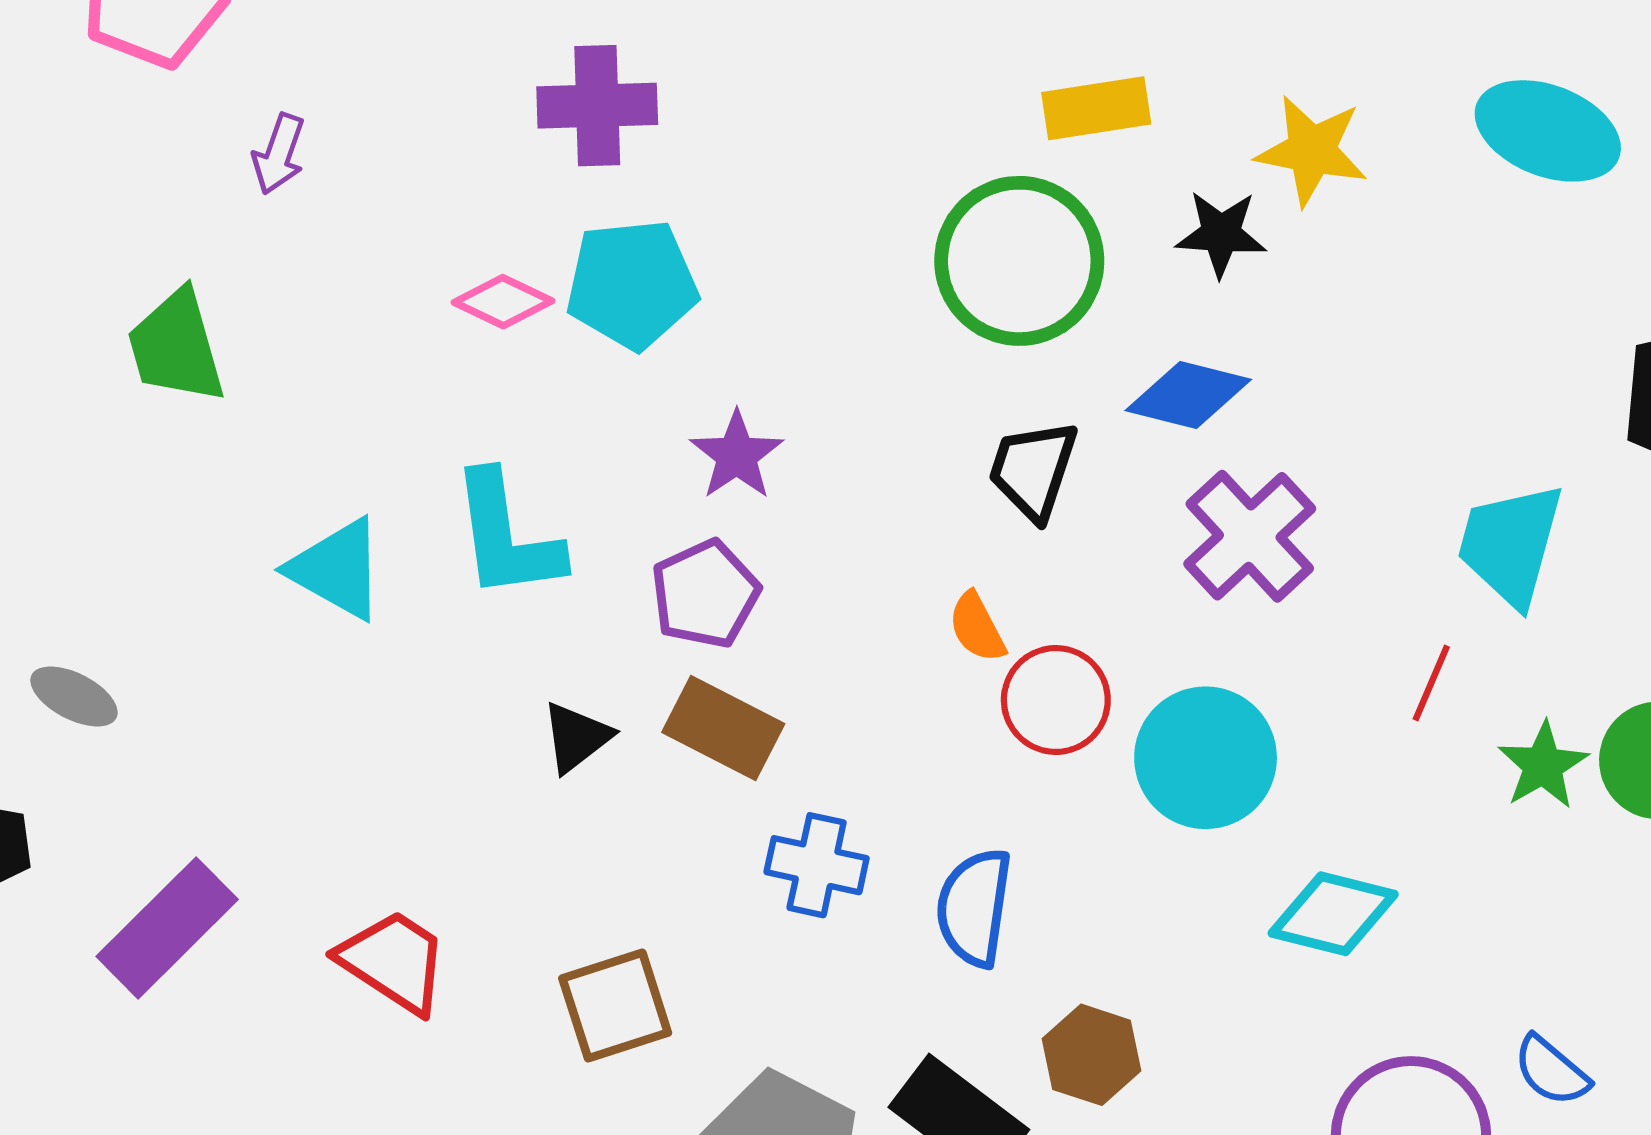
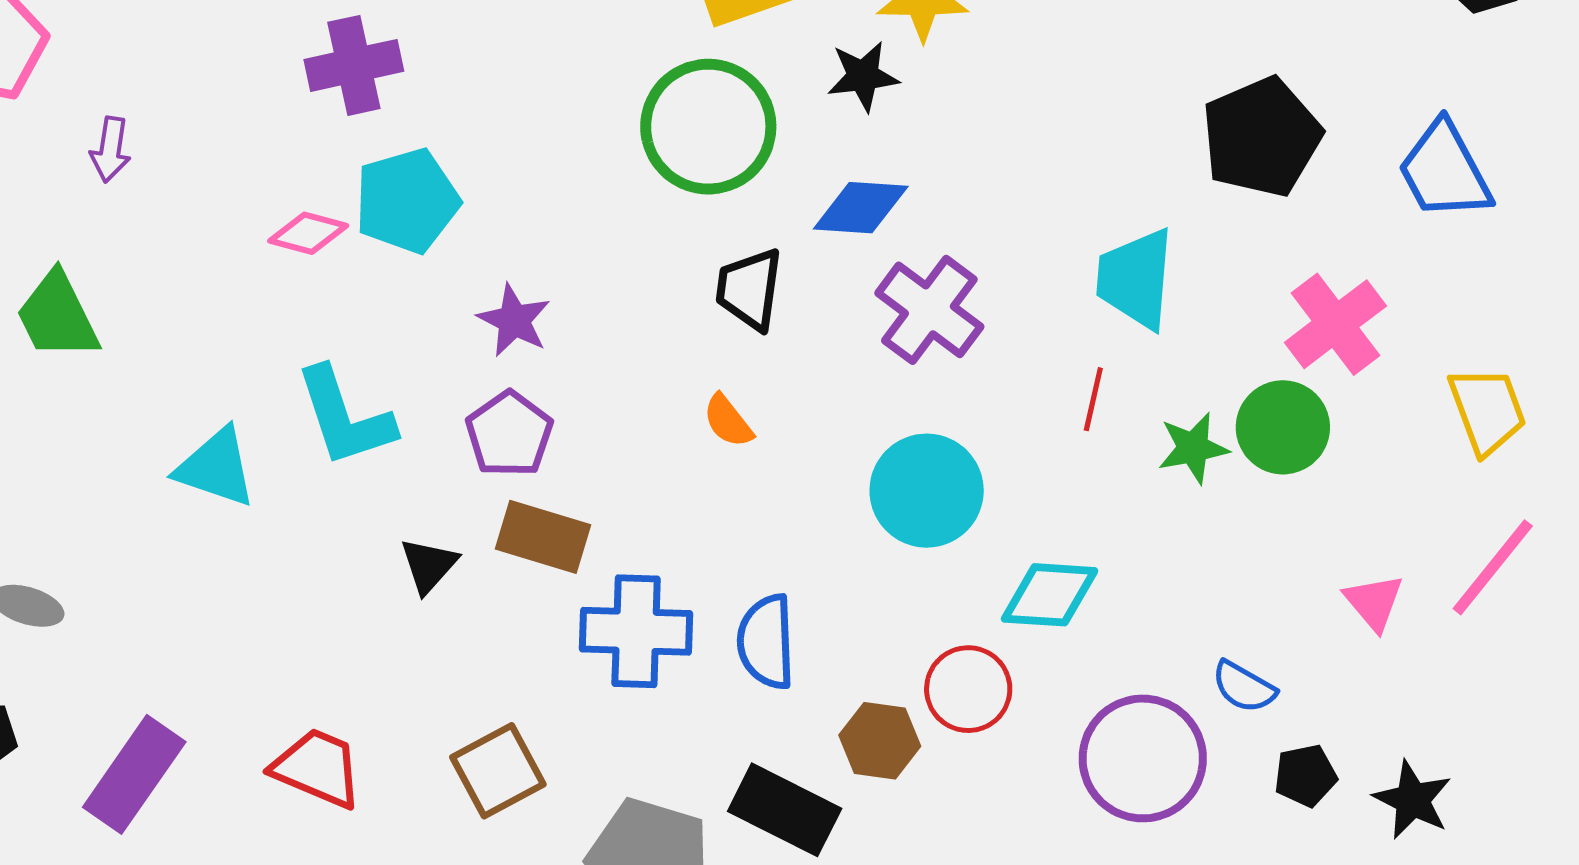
red circle: (1056, 700) -> (968, 689), moved
green star: (1543, 766) -> (1193, 448), turned 30
blue cross: (817, 865) -> (636, 631), size x1.4

